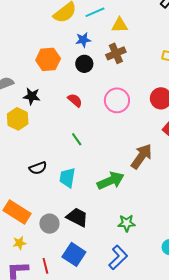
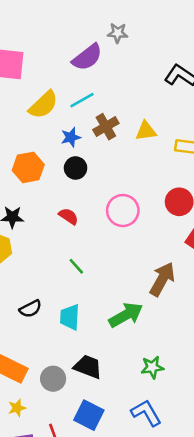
yellow triangle: (120, 25) -> (146, 131), moved
brown cross: (116, 53) -> (106, 127), moved
blue L-shape: (118, 257) -> (146, 413), turned -70

